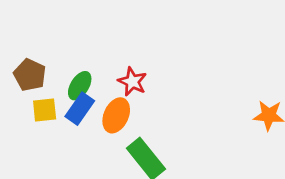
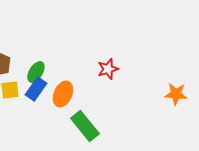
red star: (132, 82) -> (108, 69), moved, turned 30

